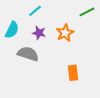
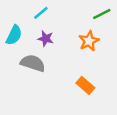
orange star: (65, 33) -> (89, 41), moved
orange rectangle: (73, 73) -> (85, 85), turned -42

